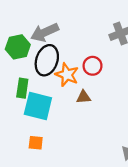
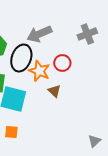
gray arrow: (45, 32) -> (39, 34), moved
brown triangle: (84, 97) -> (54, 91), turned 48

